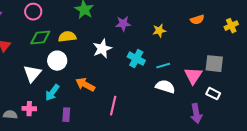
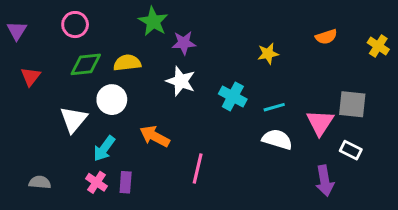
purple star: (123, 24) -> (184, 43), moved
yellow cross: (231, 26) -> (378, 46), turned -32
white star: (102, 49) -> (181, 81), turned -30
pink cross: (29, 109) -> (96, 182), moved, turned 32

